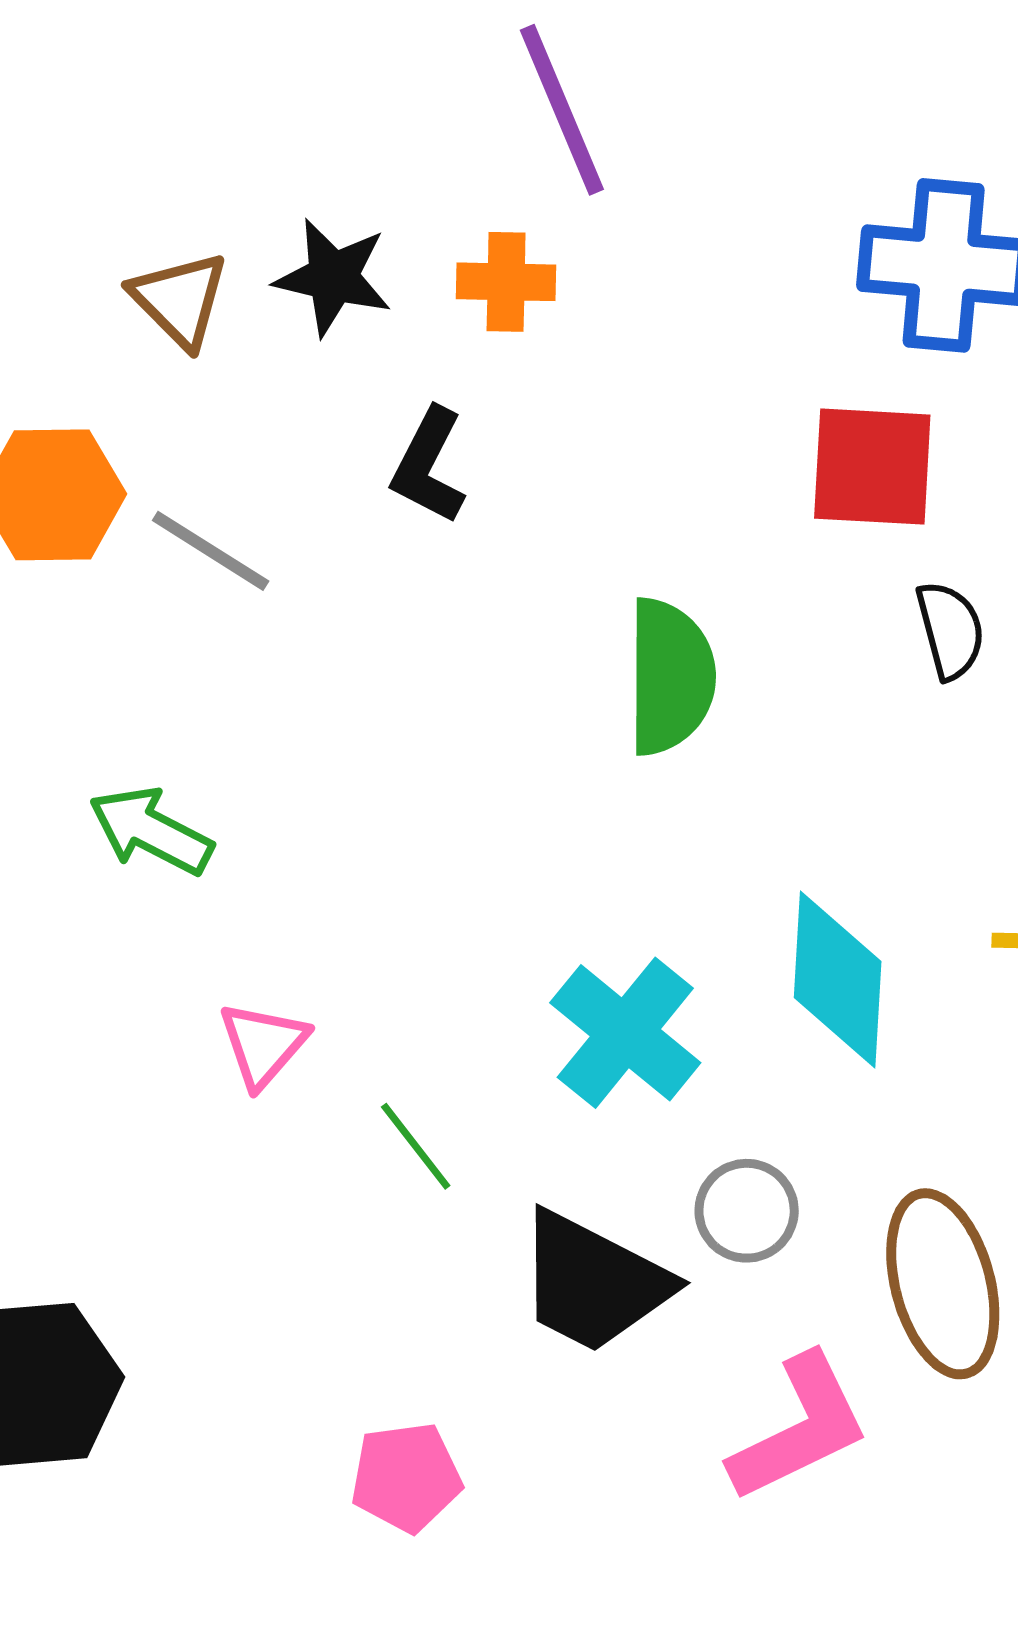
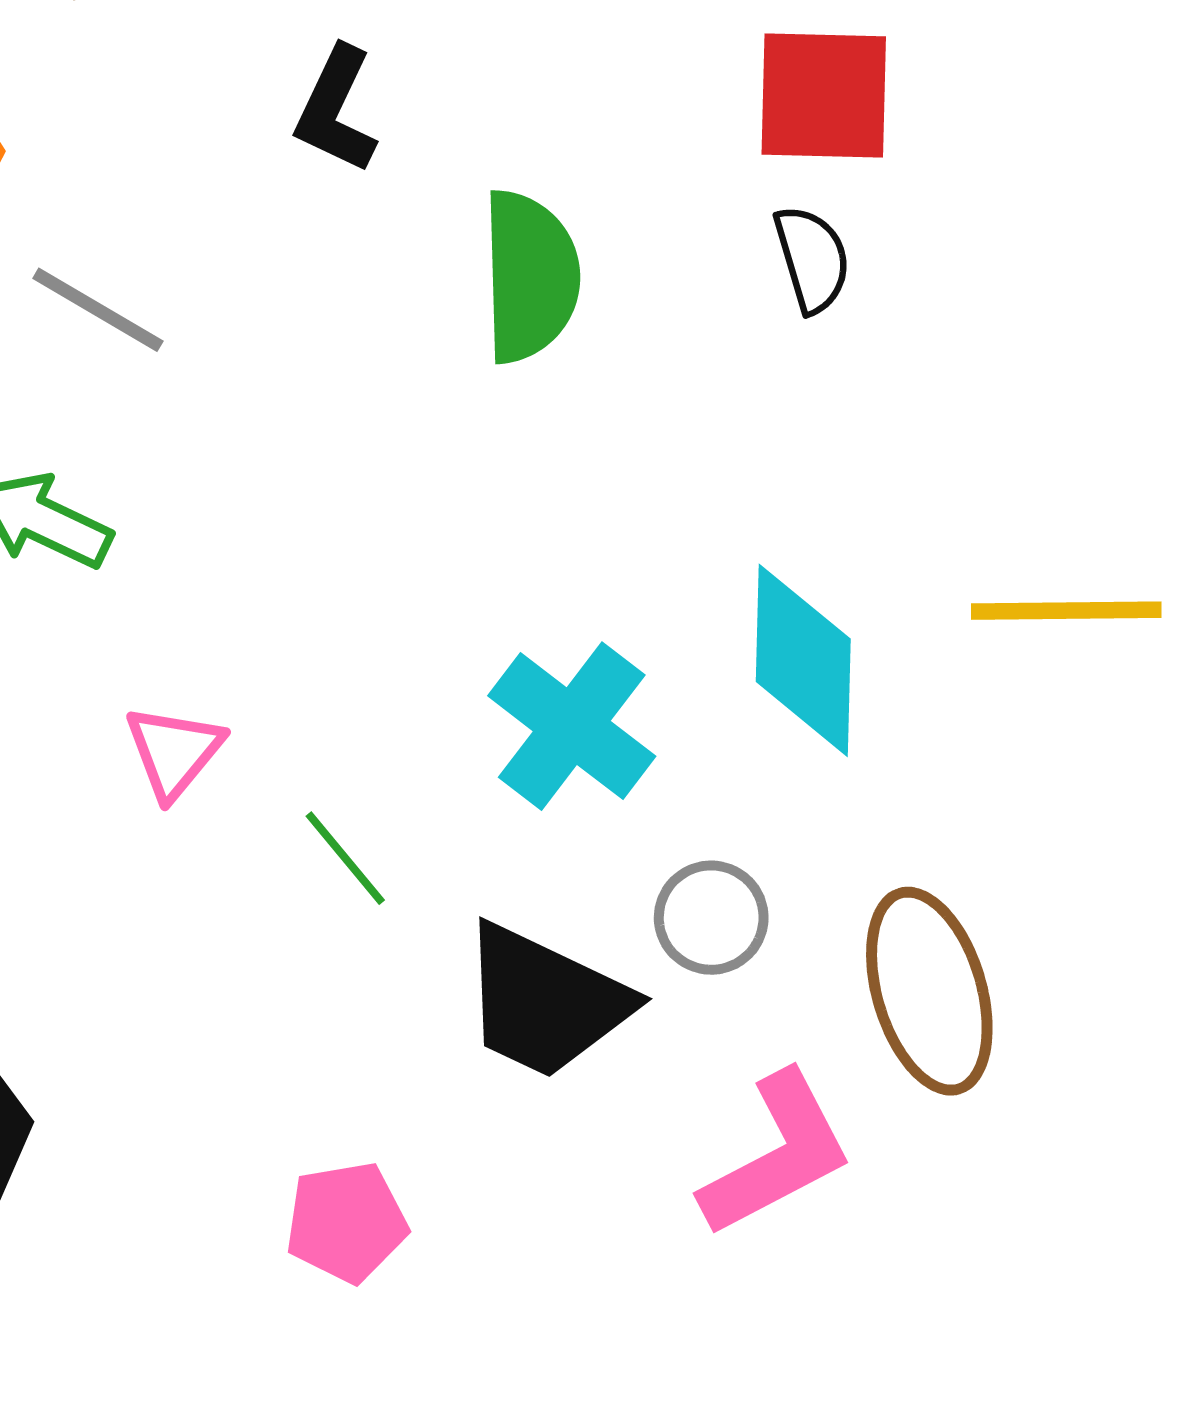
gray line: (211, 551) -> (98, 310), moved
black semicircle: (950, 630) -> (812, 259), moved
green semicircle: (670, 677) -> (530, 276), moved

